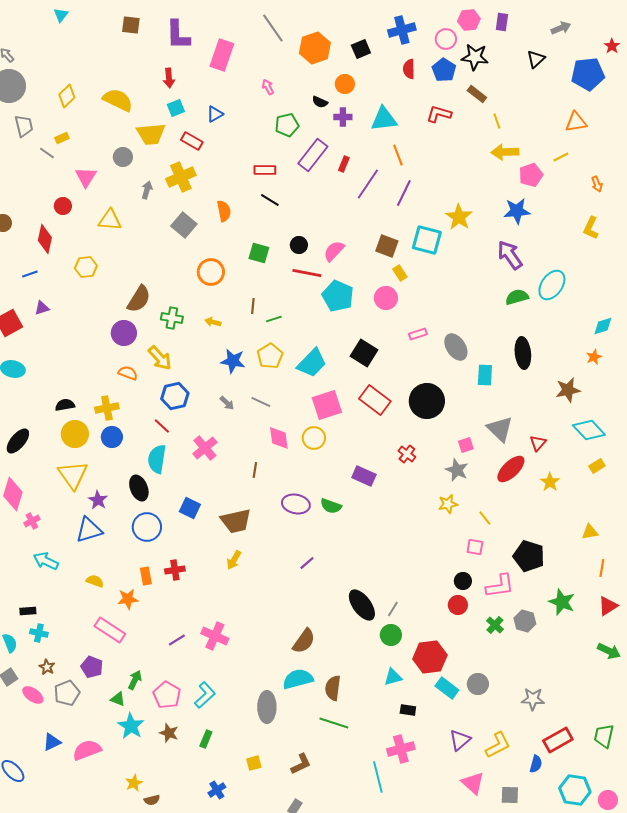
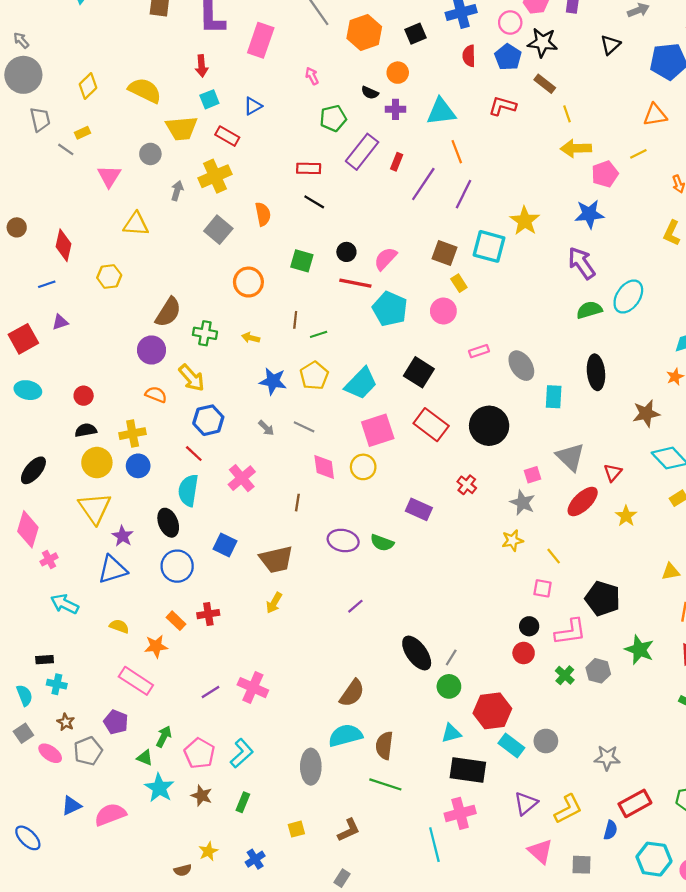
red circle: (63, 206) -> (84, 396), moved
orange rectangle: (146, 576) -> (176, 621), turned -36
black rectangle: (408, 710) -> (468, 770), size x2.0
yellow star: (134, 783) -> (208, 851), moved

